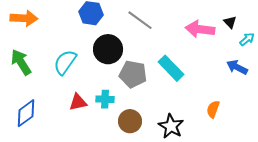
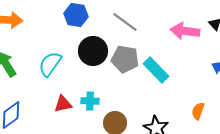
gray pentagon: (133, 74) -> (125, 59), moved

